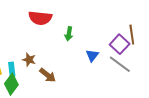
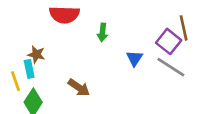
brown star: (29, 60) -> (36, 54), moved
cyan rectangle: (12, 69) -> (29, 69), moved

